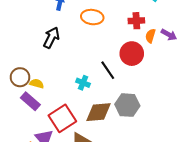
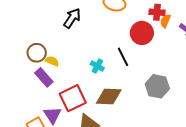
orange semicircle: (150, 36) -> (165, 21), moved
red circle: (132, 54) -> (142, 33), moved
gray hexagon: (127, 105) -> (157, 86), moved

